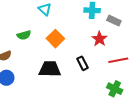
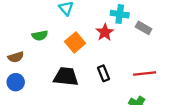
red star: (99, 39) -> (105, 32), moved

